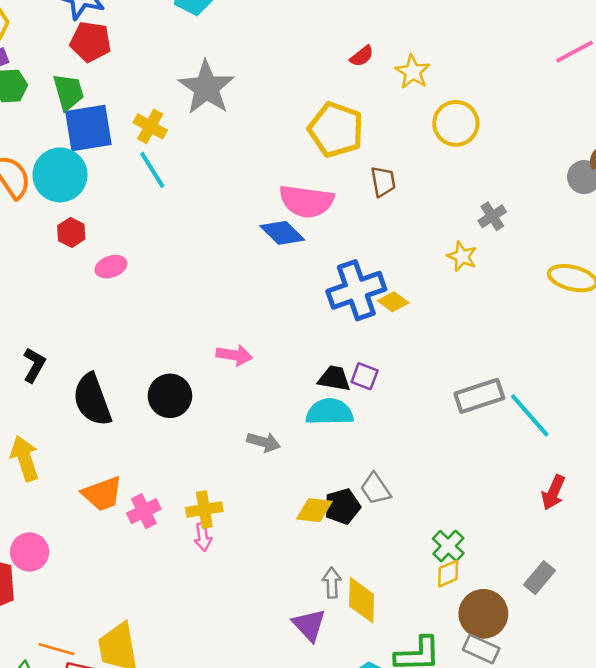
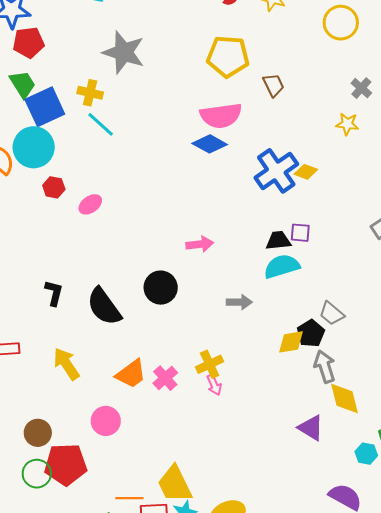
yellow circle: (456, 123) -> (341, 23), moved
pink circle: (30, 552) -> (106, 421), moved
gray arrow: (332, 583) -> (325, 366), moved, size x1.4

